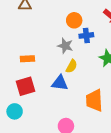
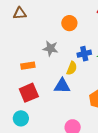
blue cross: (86, 35) -> (84, 54), moved
gray star: (65, 46) -> (50, 48), moved

